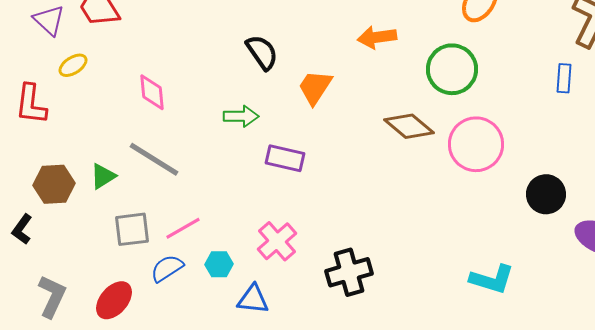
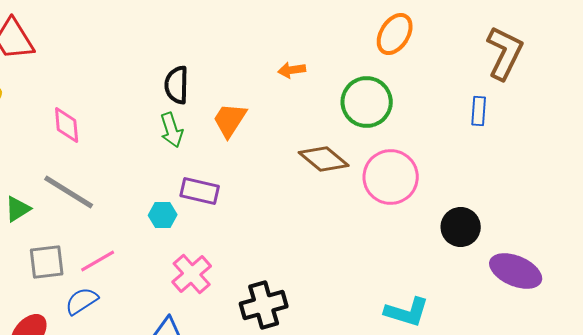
orange arrow: (377, 37) -> (292, 70), size x0.7
black semicircle: (262, 52) -> (177, 85), turned -144
green arrow: (241, 116) -> (172, 130), moved, turned 72
cyan hexagon: (219, 264) -> (163, 215), moved

